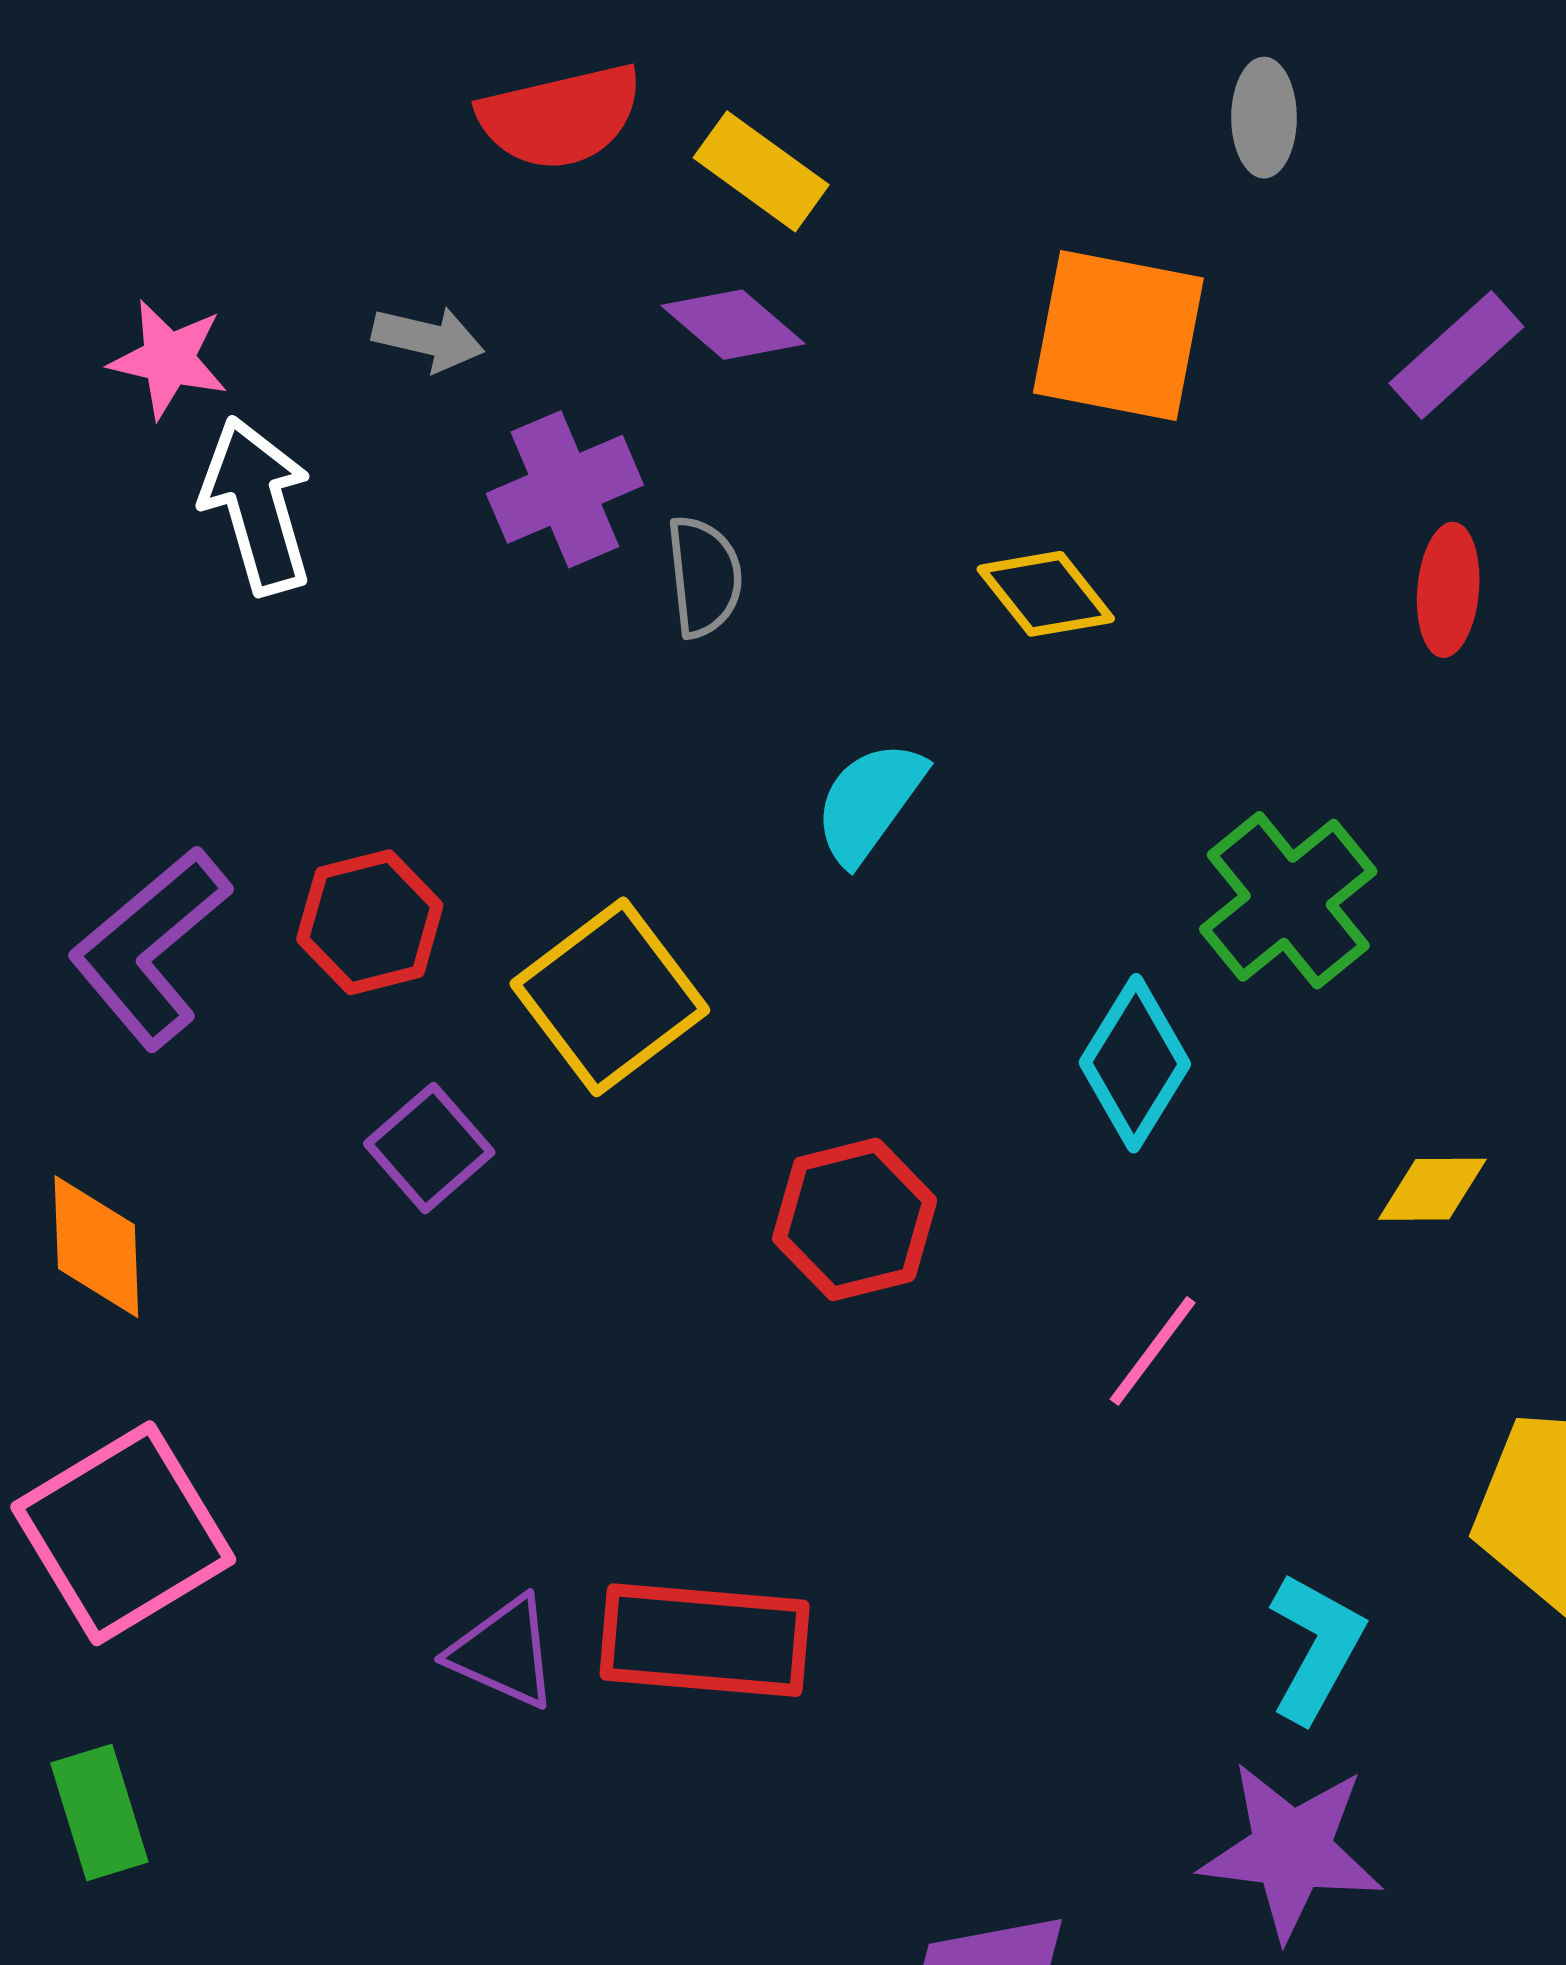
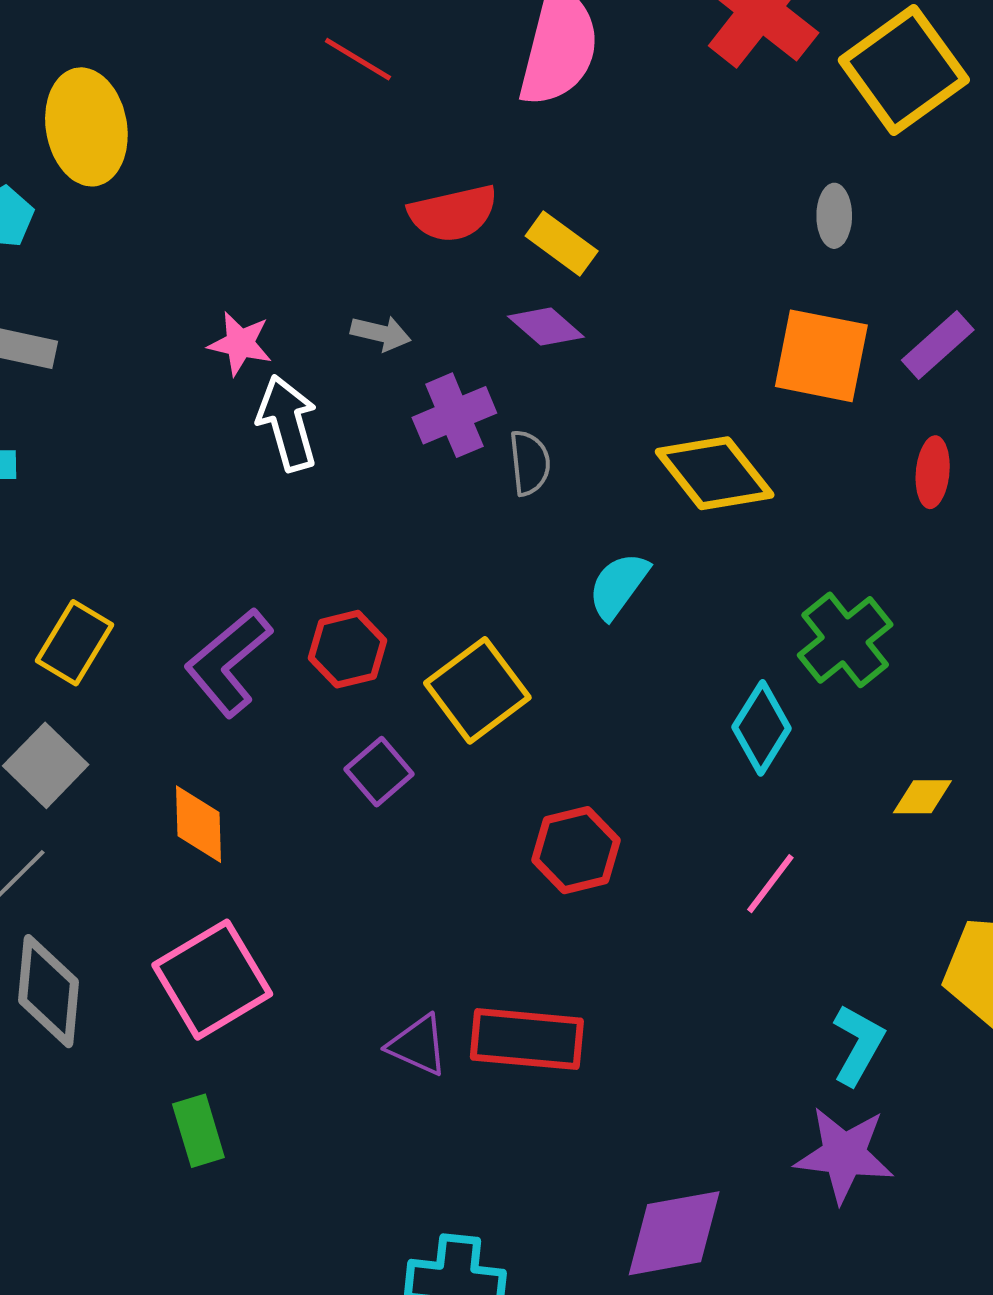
orange square: (1118, 335) -> (821, 356), moved
yellow diamond: (1046, 594) -> (715, 473), size x1.6
red hexagon: (855, 1219) -> (576, 850), moved

